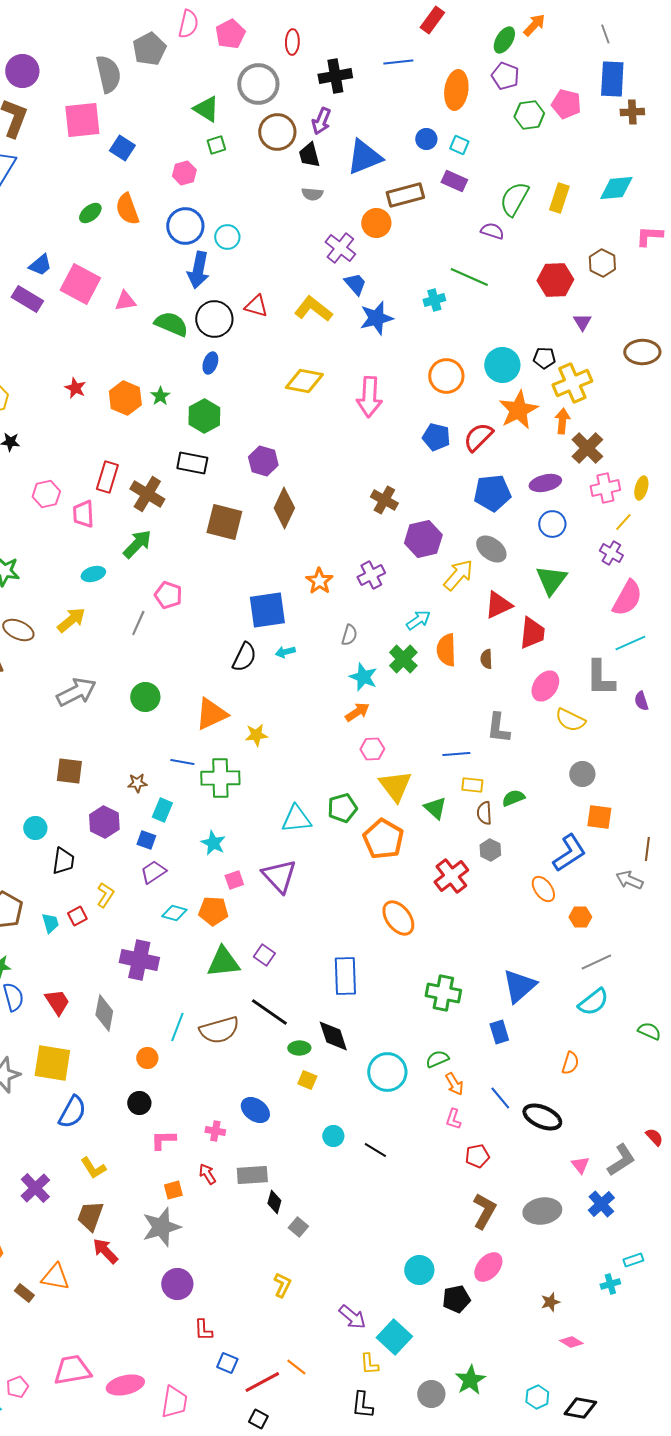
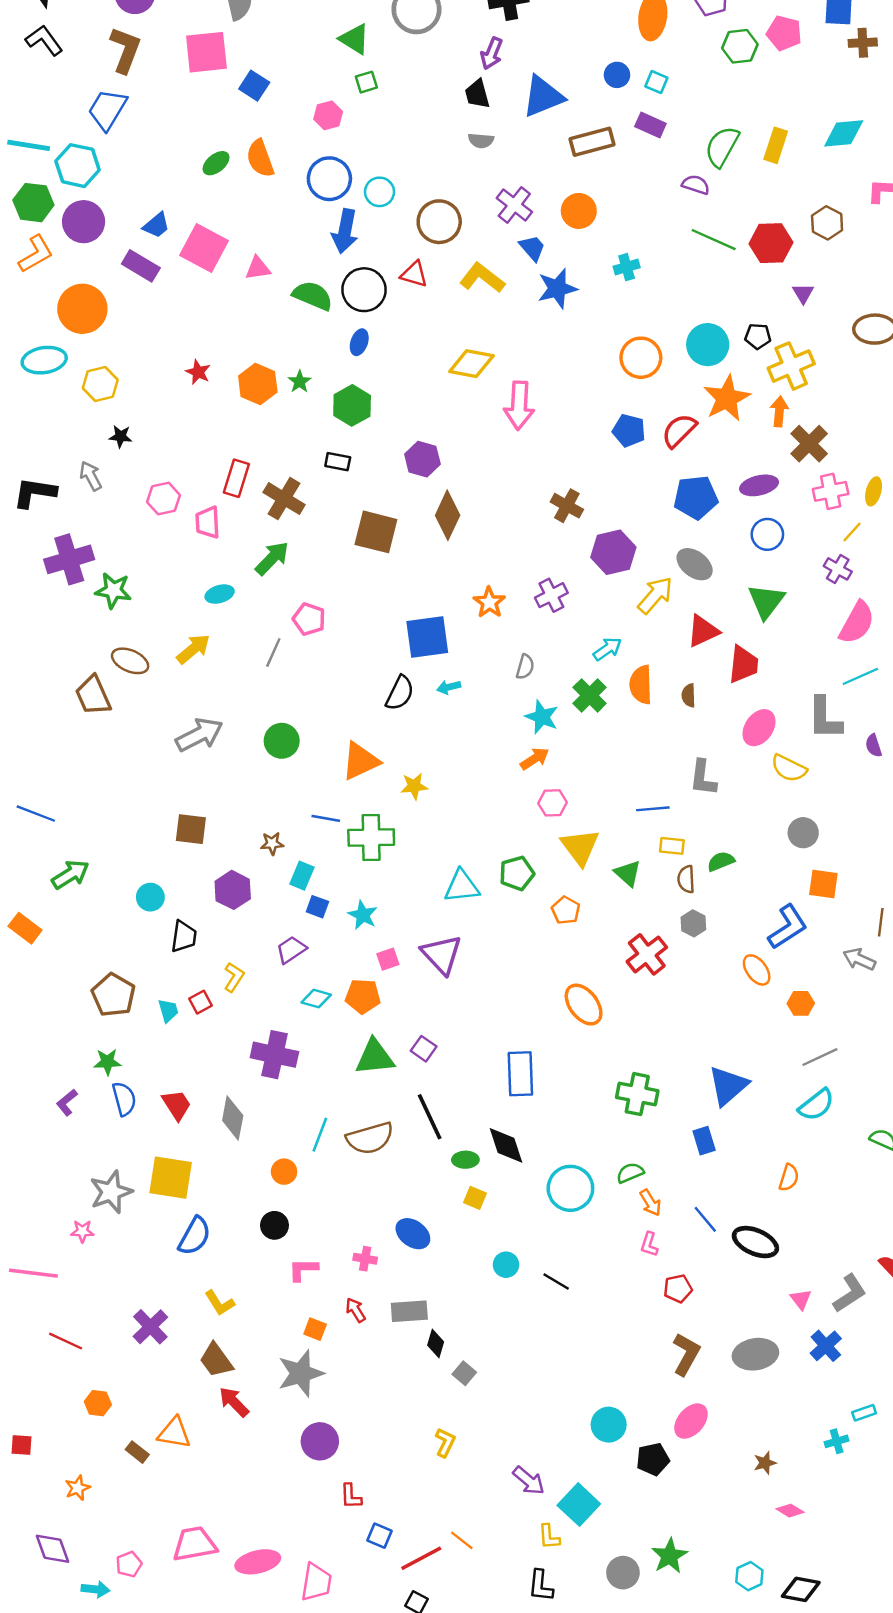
brown circle: (277, 132) -> (439, 222), moved
orange circle: (376, 223) -> (579, 211), moved
green line: (469, 277) -> (714, 240), moved
pink arrow: (369, 397) -> (519, 405), moved
black rectangle: (192, 463) -> (338, 462), size x0.7
orange pentagon: (383, 839) -> (566, 910), size x0.6
blue square: (146, 840) -> (317, 907), moved
black line: (269, 1012) -> (430, 1117), turned 30
orange square: (173, 1190) -> (315, 1329), turned 36
brown trapezoid: (90, 1216) -> (216, 1360), turned -56

